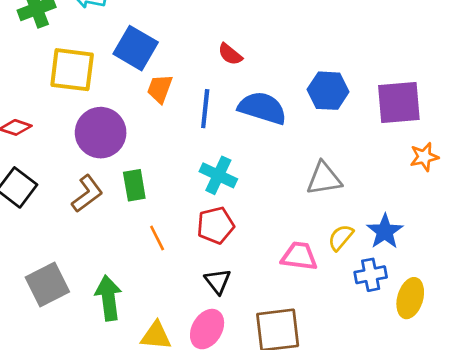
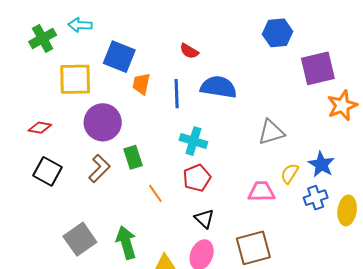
blue hexagon: (328, 91) -> (278, 33), moved
orange star: (424, 157) -> (342, 106), size x1.4

